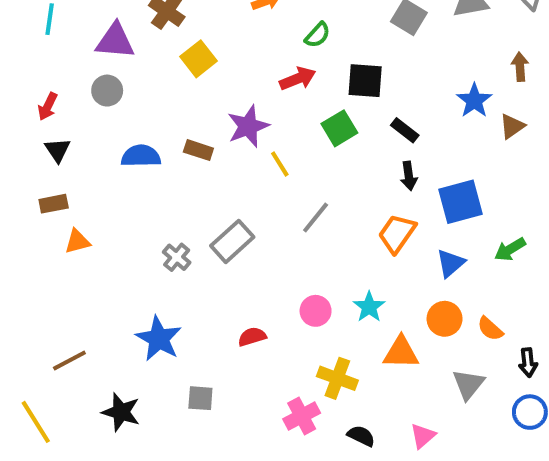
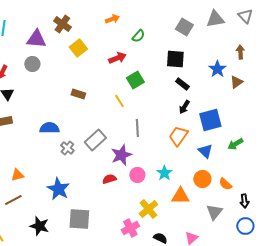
red arrow: (298, 79) -> (117, 58), moved
black square: (365, 81) -> (175, 59), moved
purple star: (248, 126) -> (121, 155), moved
green square: (339, 128) -> (135, 80), moved
blue semicircle: (141, 156) -> (49, 128), moved
black arrow: (409, 176) -> (184, 107), turned 40
gray line: (316, 218) -> (137, 128), turned -42
orange triangle: (77, 241) -> (17, 175), moved
blue triangle: (450, 263) -> (205, 151), turned -35
red semicircle: (252, 337) -> (109, 179), moved
yellow cross: (337, 378) -> (148, 209), turned 30
gray square: (200, 398) -> (79, 219), size x1.6

